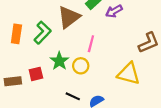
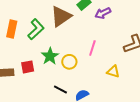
pink line: (91, 44) -> (92, 48), moved
yellow triangle: (129, 74) -> (113, 72), size x0.6

